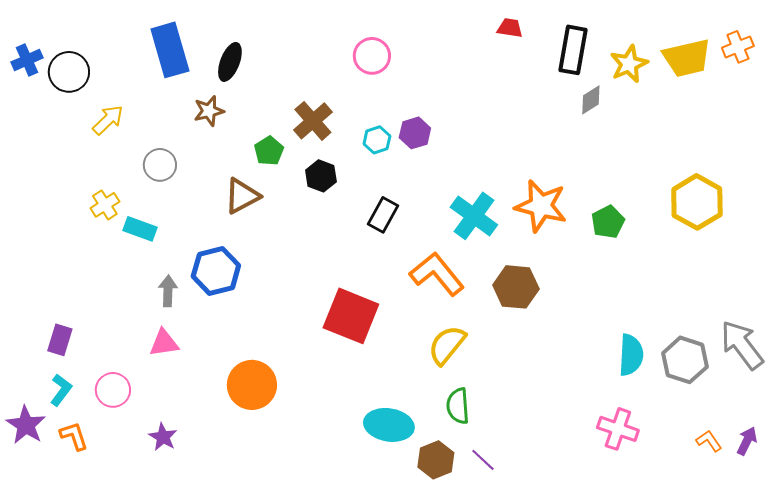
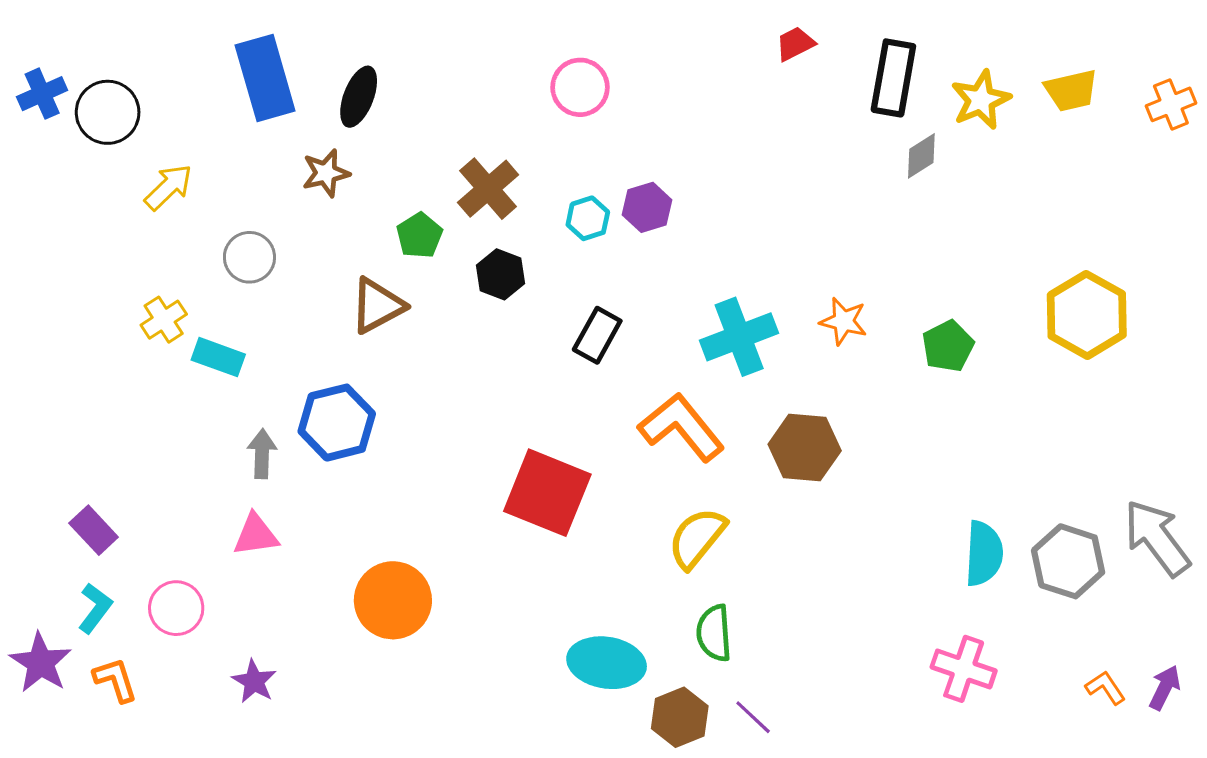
red trapezoid: (510, 28) -> (795, 44), turned -36
orange cross: (738, 47) -> (1171, 104), moved
yellow trapezoid: (687, 58) -> (1071, 90), size x0.7
orange star: (541, 206) -> (844, 321), size x0.6
cyan cross: (474, 216) -> (739, 337), turned 33
purple rectangle: (60, 340) -> (94, 530), turned -60

